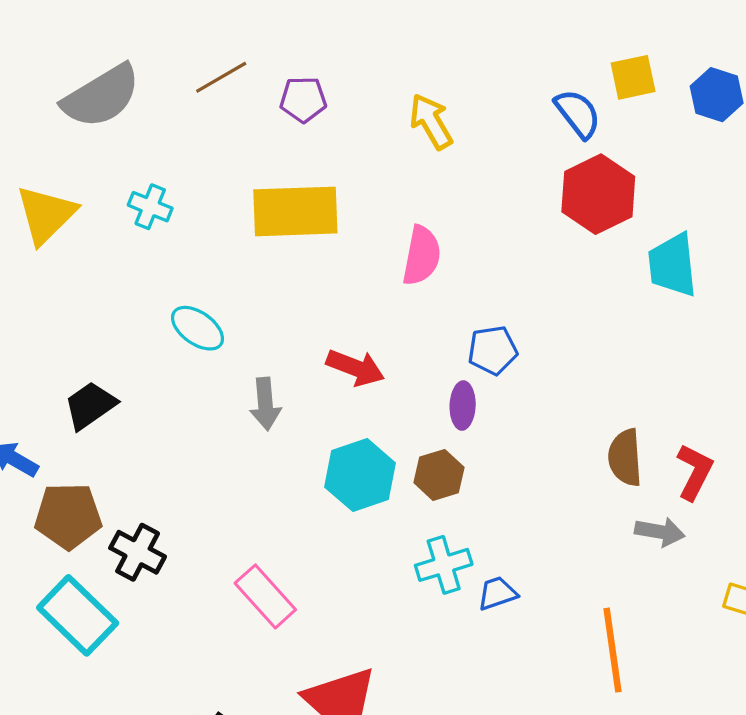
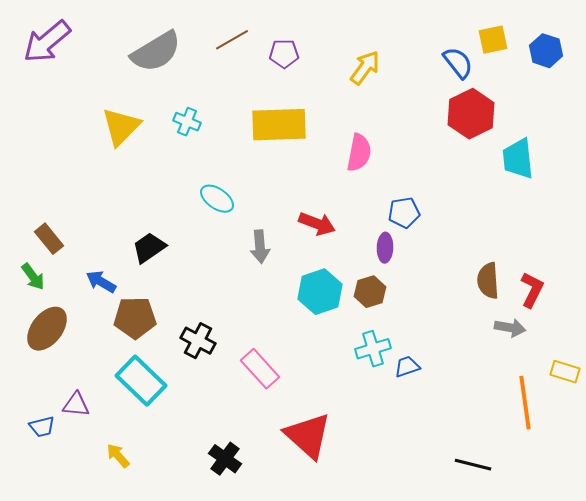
yellow arrow: (431, 121) -> (365, 68), turned 66
black cross: (138, 552) -> (198, 341), moved
orange line: (612, 650) -> (525, 403), moved

